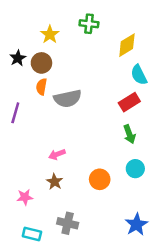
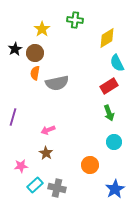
purple line: (15, 113) -> (13, 117), moved
orange circle: (100, 179) -> (90, 165), moved
cyan rectangle: (32, 234) -> (35, 185), moved, turned -56

